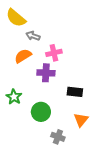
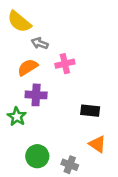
purple cross: (46, 73) -> (36, 95), moved
green circle: (41, 112) -> (37, 156), moved
orange triangle: (81, 120) -> (97, 144), turned -35

